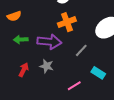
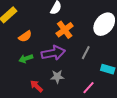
orange semicircle: (14, 16) -> (25, 36), moved
red arrow: (24, 70) -> (37, 86), turned -56

